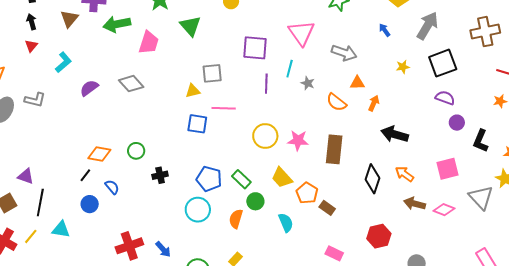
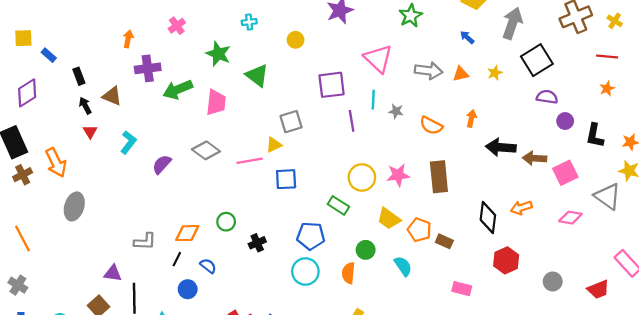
brown triangle: (69, 19) -> (112, 96), moved, turned -36
orange triangle: (357, 83) -> (461, 74), moved
gray L-shape: (35, 100) -> (145, 241), moved
pink line: (224, 108) -> (250, 161), moved
orange arrow: (404, 174) -> (521, 208), moved, turned -42
green rectangle: (241, 179) -> (338, 205), moved
black diamond: (373, 179) -> (488, 218), moved
brown arrow: (415, 204) -> (535, 158), moved

